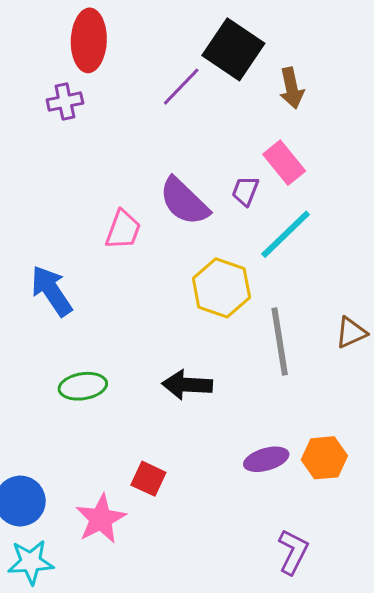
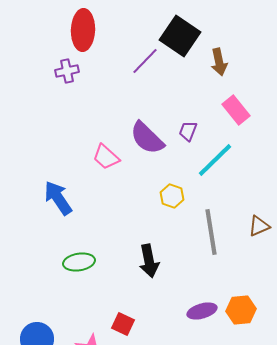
pink rectangle: (284, 163) -> (236, 110), moved
pink trapezoid: (123, 230) -> (106, 157), turned 112
yellow hexagon: (221, 288) -> (172, 196), size x0.6
black arrow: (187, 385) -> (149, 261), turned -104

